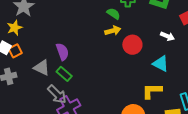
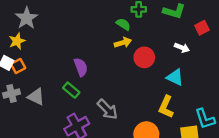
purple semicircle: (62, 52) -> (81, 67), moved
gray triangle: (42, 68) -> (36, 97), moved
yellow L-shape: (152, 91) -> (166, 107), turned -65
gray arrow: (57, 94) -> (107, 109), moved

